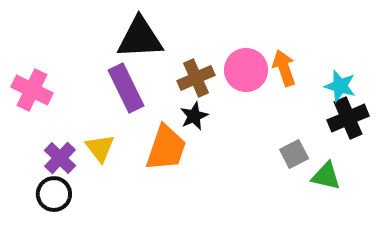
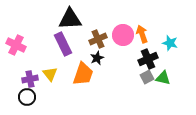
black cross: (348, 118) -> (148, 59), moved
purple cross: (60, 158) -> (30, 79), turned 35
green triangle: (326, 176) -> (163, 78), moved

